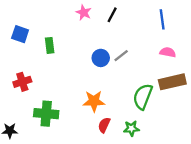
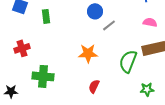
blue circle: (101, 58) -> (95, 11), moved
orange star: (94, 101) -> (88, 53), moved
green star: (131, 128) -> (147, 89), moved

